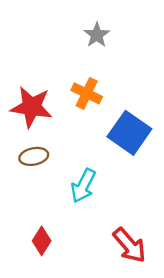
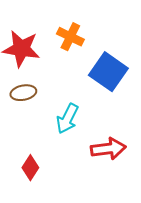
red arrow: (129, 245) -> (108, 149), moved, turned -56

